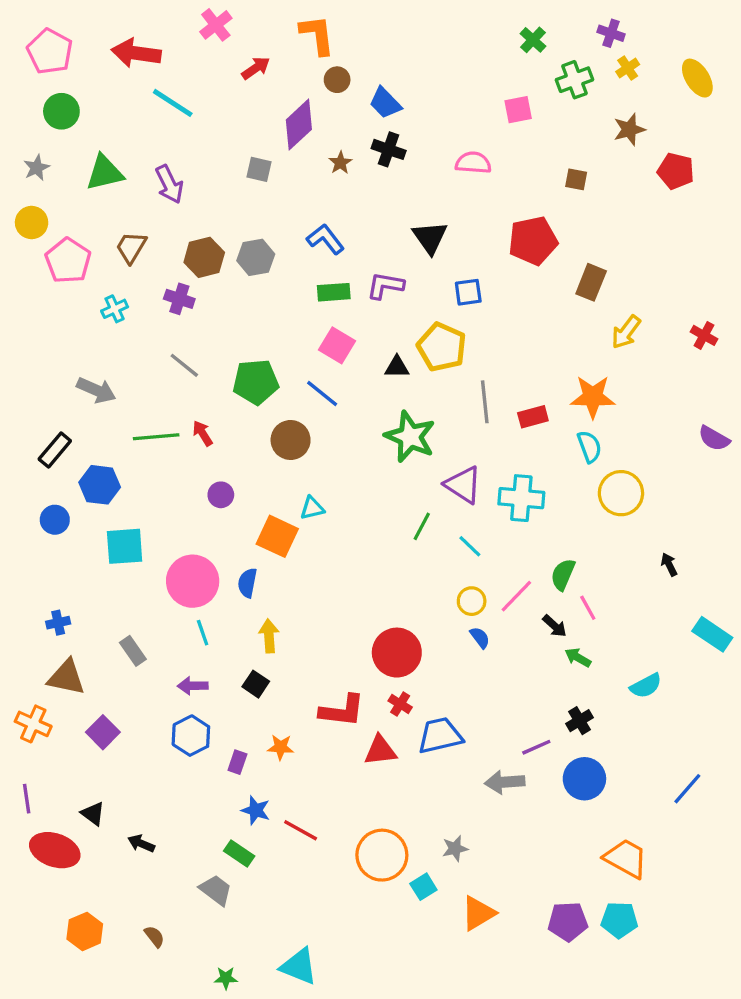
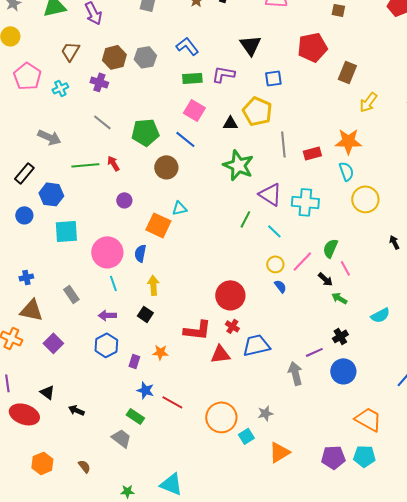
pink pentagon: (68, 261) -> (27, 76), moved
gray arrow: (505, 782) -> (295, 373), turned 80

